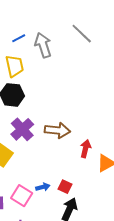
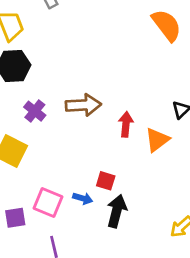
purple cross: (22, 129) -> (35, 111), size x0.7
blue arrow: (43, 187) -> (83, 198), moved, turned 40

